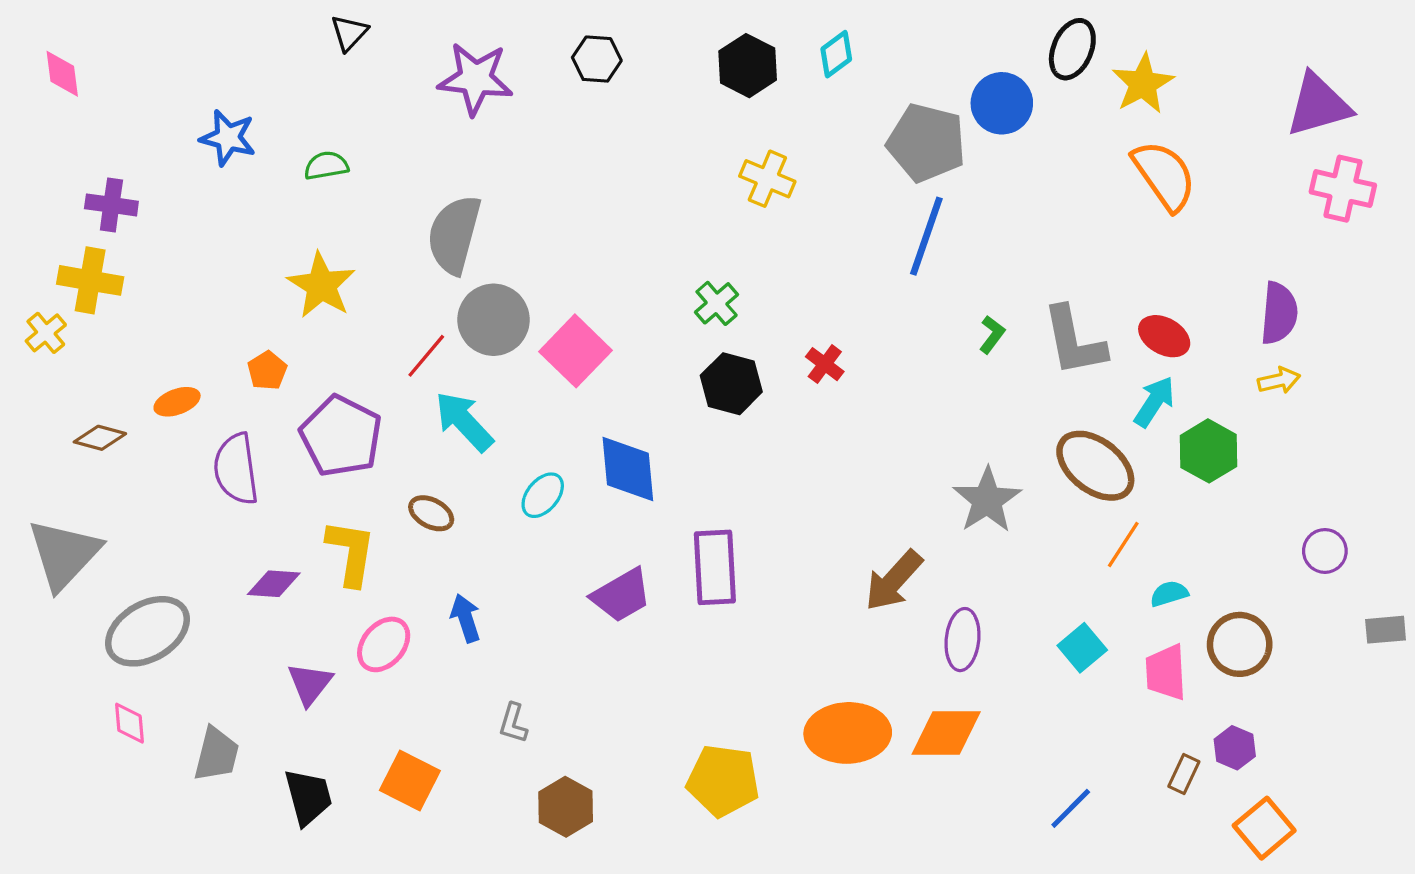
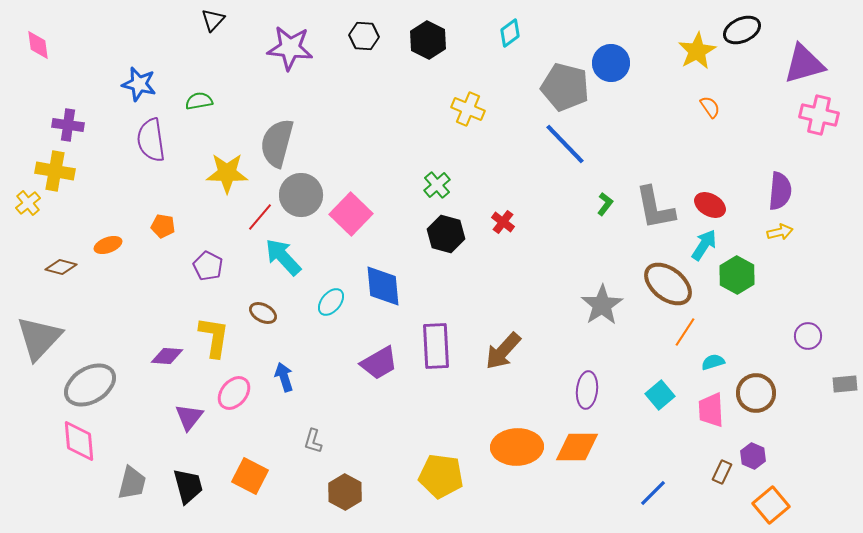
black ellipse: (1072, 49) -> (742, 30), moved, turned 42
black hexagon: (748, 66) -> (428, 40), moved
orange semicircle: (1164, 175) -> (710, 107), size x0.5
blue line: (926, 236) -> (565, 144), turned -63
yellow star: (321, 285) -> (227, 173), moved, turned -30
orange pentagon: (267, 371) -> (163, 226), turned -30
purple pentagon: (341, 436) -> (208, 266), size x0.6
purple semicircle: (236, 469) -> (151, 140), moved
brown arrow: (894, 580) -> (503, 351), moved
pink diamond: (129, 723) -> (79, 441), size x1.6
gray trapezoid: (216, 754) -> (132, 483), moved

